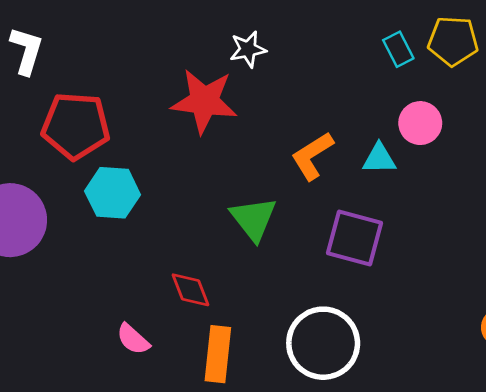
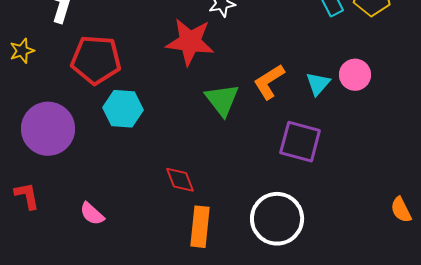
pink circle: (420, 123) -> (355, 75), moved
cyan triangle: (379, 159) -> (318, 84), turned -48
green triangle: (253, 219) -> (222, 100), moved
pink semicircle: (133, 339) -> (92, 214), moved

